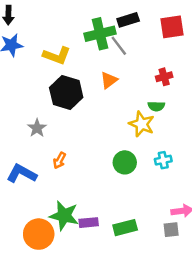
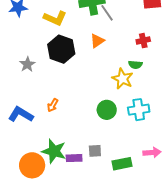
gray star: (37, 128) -> (27, 64), moved
cyan cross: (163, 160) -> (139, 110), size x1.5
green rectangle: (125, 228) -> (122, 164), moved
gray square: (171, 230) -> (95, 151), moved

